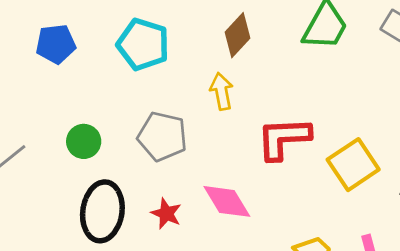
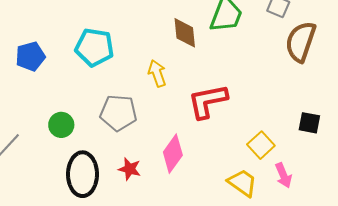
brown diamond: (237, 35) -> (185, 33), moved, turned -40
yellow square: (353, 165) -> (261, 145), moved, size x0.7
pink diamond: (227, 201) -> (173, 154), turned 75

